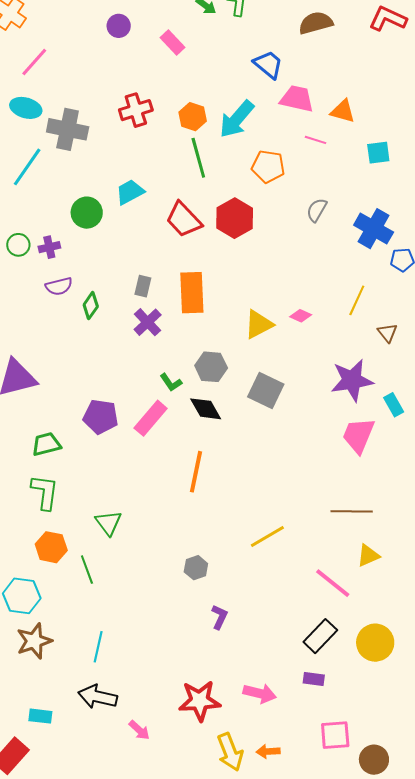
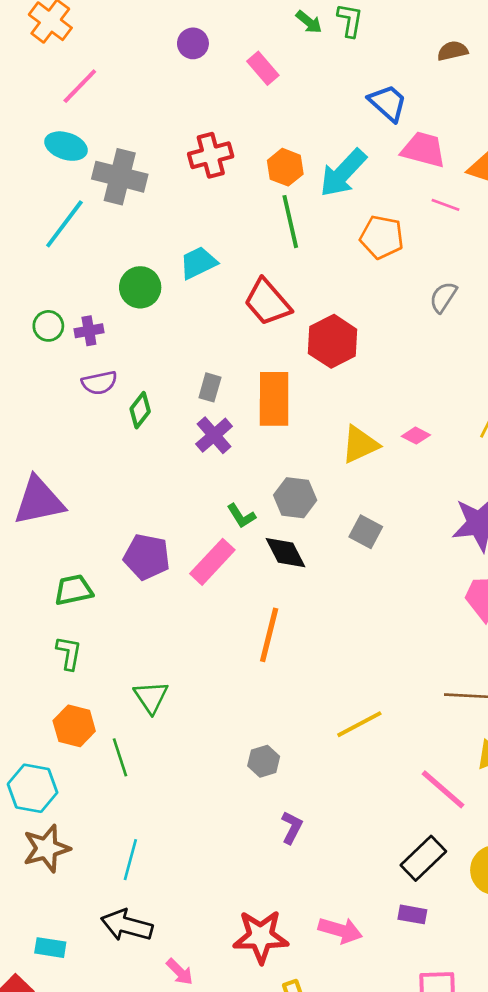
brown semicircle: (316, 23) -> (453, 51), size x0.7
red hexagon: (235, 218) -> (333, 341), moved
gray square: (266, 390) -> (366, 532), size x0.7
green L-shape: (45, 492) -> (69, 653), size x0.7

